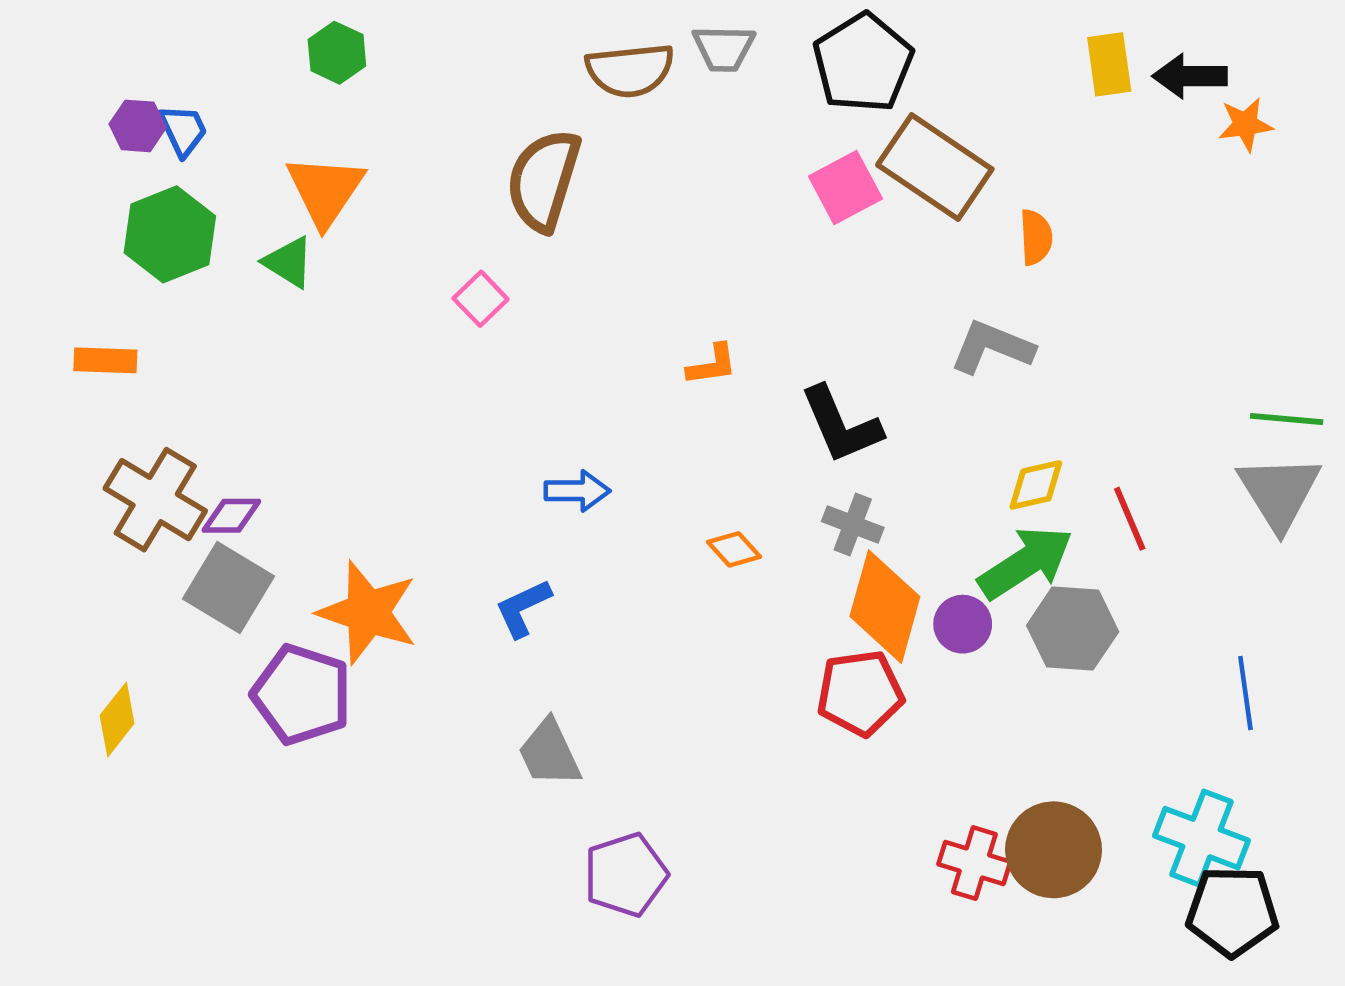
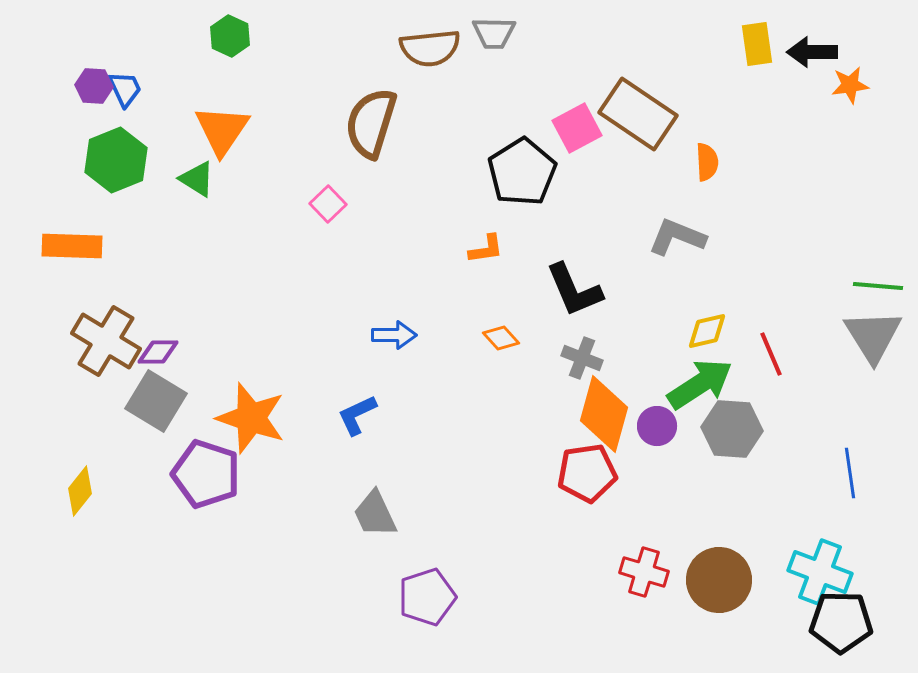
black pentagon: (863, 63) -> (522, 172), moved
orange rectangle: (105, 360) -> (72, 246), size x1.4
orange diamond: (734, 549) -> (501, 338), moved
red cross: (974, 863) -> (644, 572), moved

